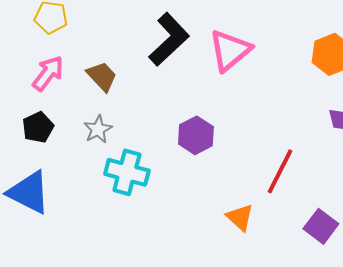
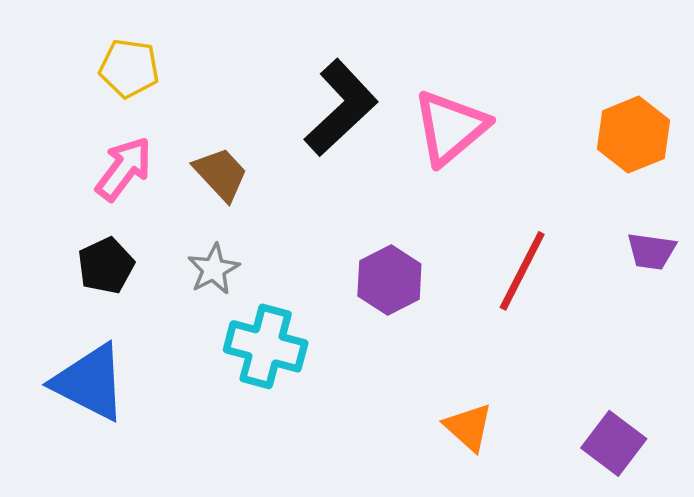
red line: (280, 171) -> (522, 271), moved

